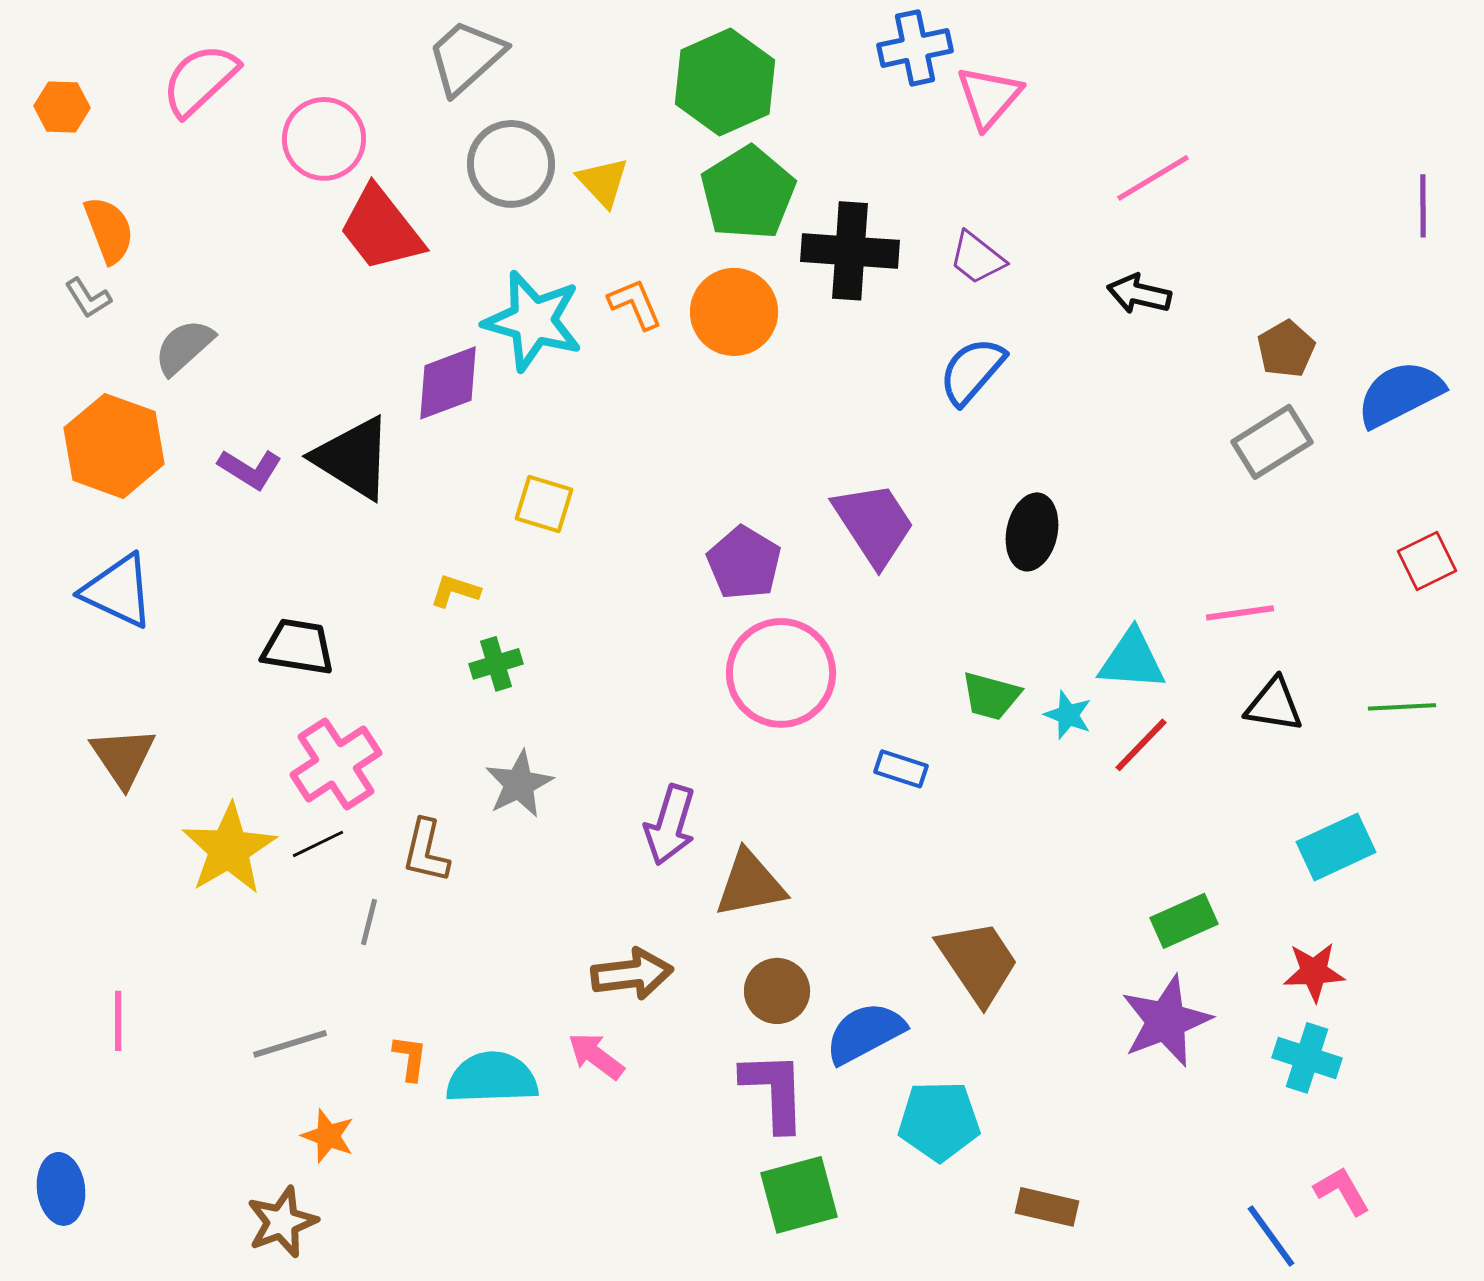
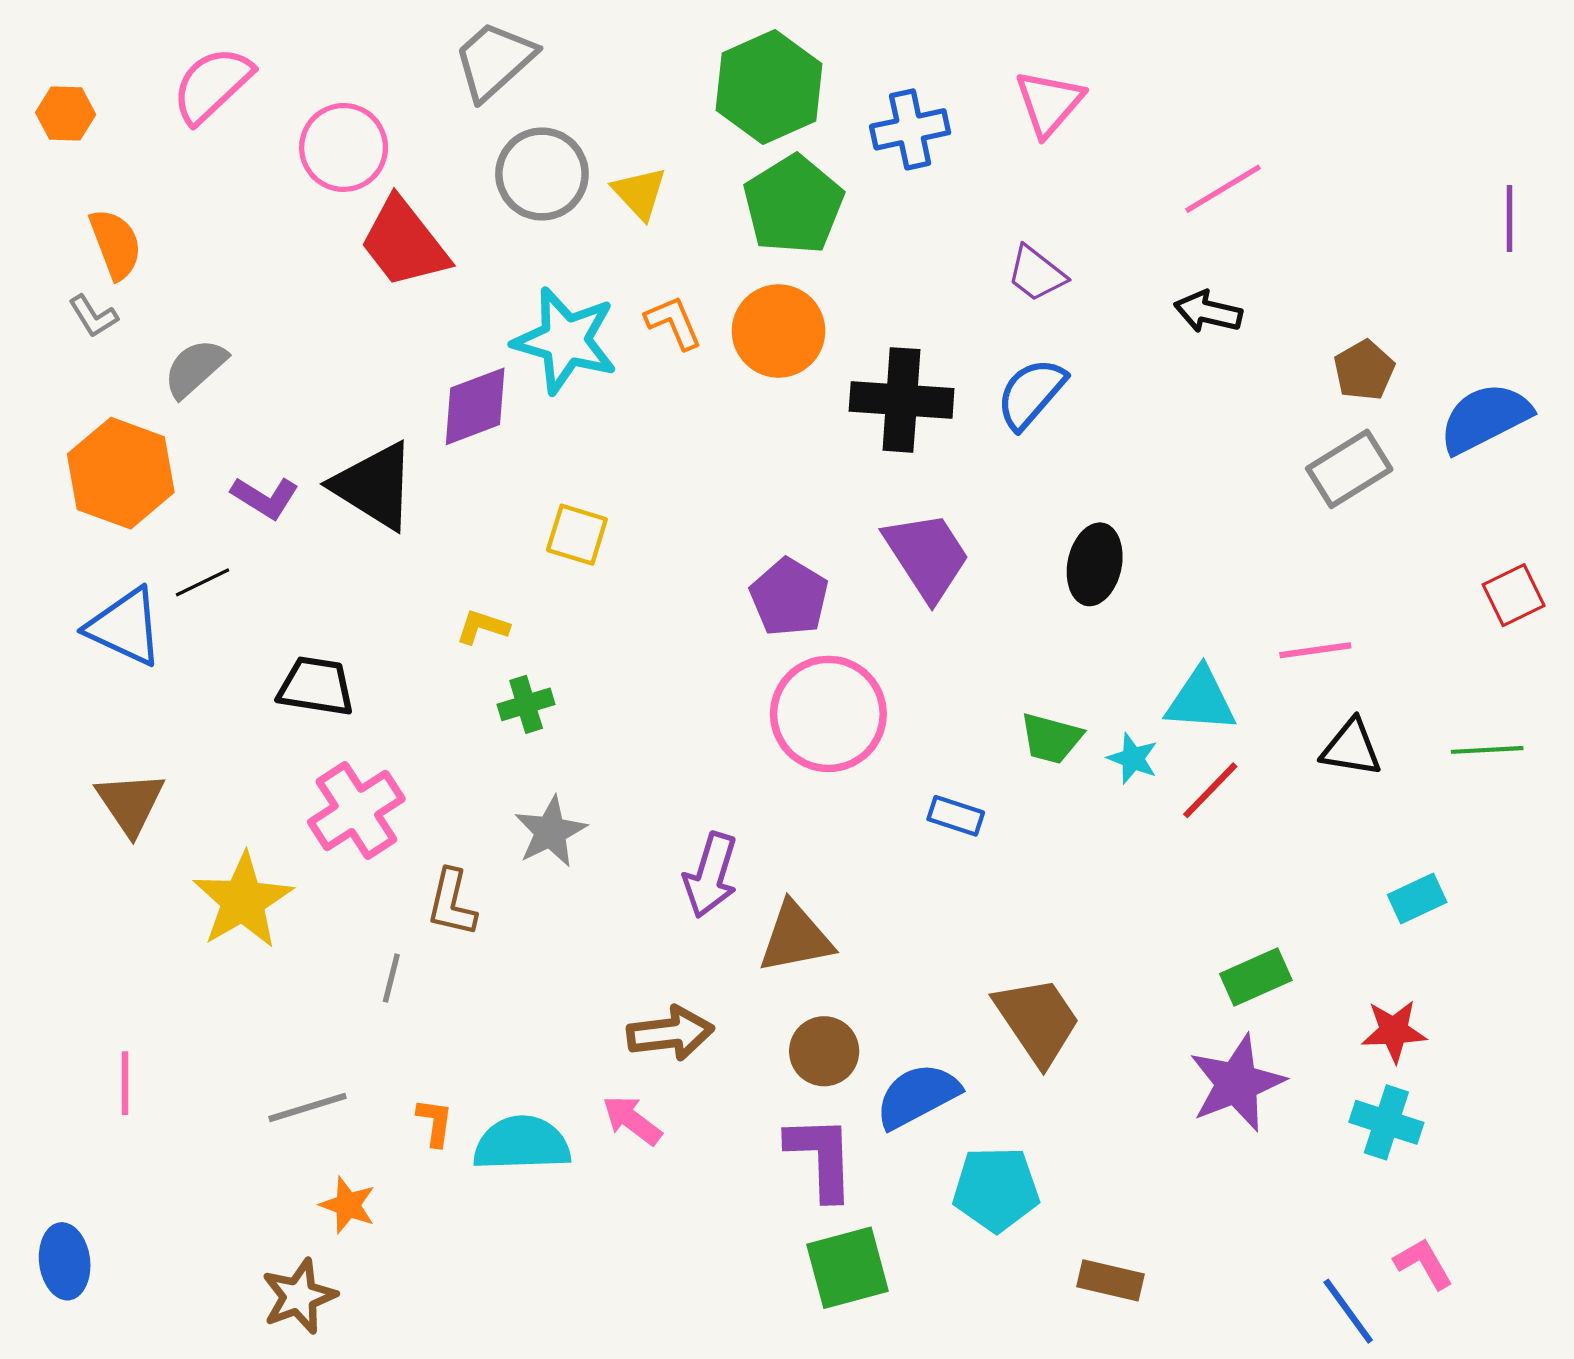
blue cross: (915, 48) -> (910, 129), moved
black cross: (850, 251) -> (902, 400), moved
black line: (318, 844) -> (202, 582), moved
cyan rectangle: (1336, 847) -> (1417, 899), size x0.7

